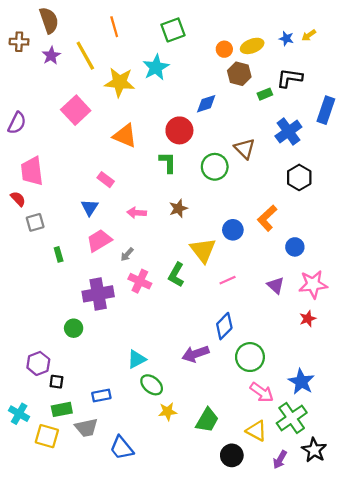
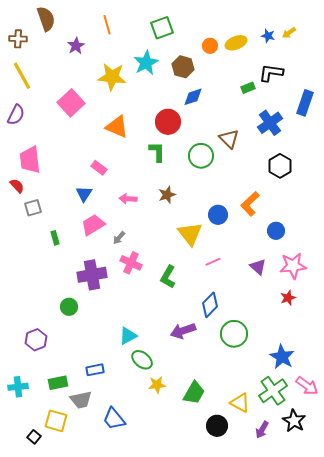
purple star: (51, 56) -> (76, 46), moved
yellow line: (85, 56) -> (22, 76), moved
brown hexagon: (239, 74) -> (183, 67), moved
green L-shape: (176, 275) -> (168, 277), moved
black square: (56, 382) -> (34, 437), moved, turned 32
pink arrow: (262, 392) -> (307, 386), moved
cyan cross: (19, 414) -> (18, 387), turned -36
yellow square: (47, 436) -> (56, 421), moved

